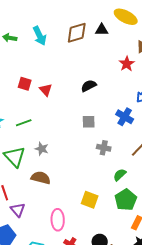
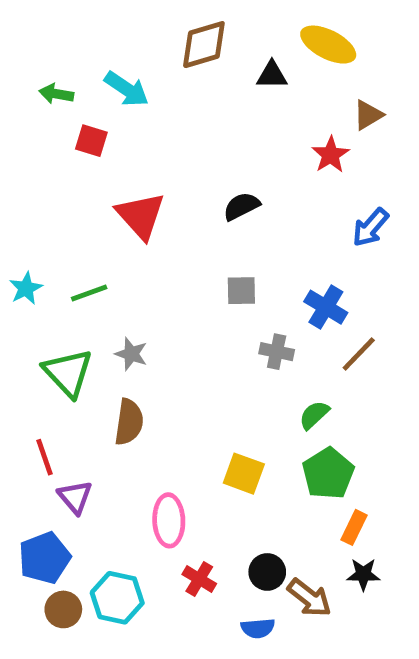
brown diamond: (77, 33) -> (204, 45), moved
cyan arrow: (40, 36) -> (127, 89), turned -30
red square: (25, 84) -> (91, 141), moved
red triangle: (46, 90) -> (141, 216), size x1.6
blue cross: (125, 117) -> (326, 307), moved
brown semicircle: (41, 178) -> (129, 422), turned 84

